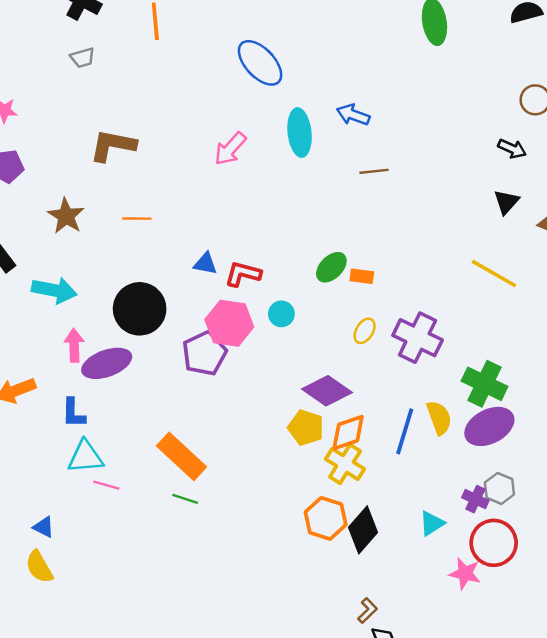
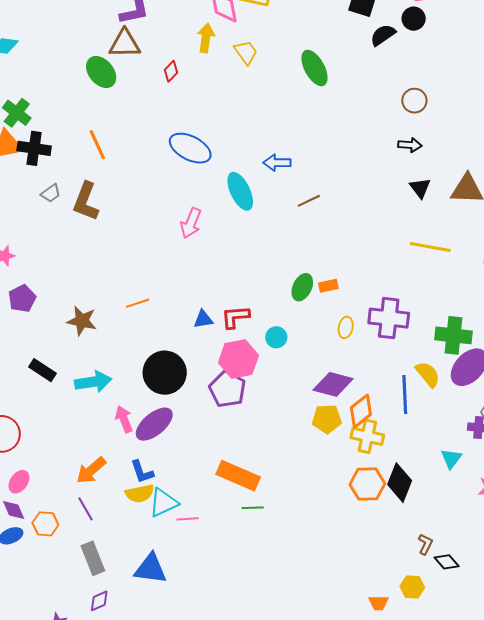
brown L-shape: (113, 145) -> (86, 201), moved, turned -60
blue triangle: (44, 527) -> (151, 569), size x1.8
yellow semicircle: (39, 567) -> (140, 494), moved, turned -52

